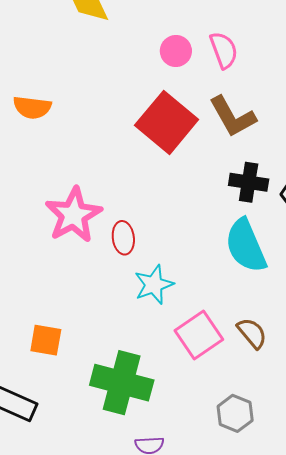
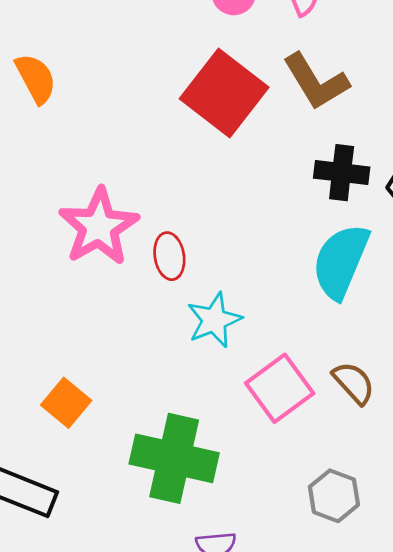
orange semicircle: (32, 107) -> (36, 78), turned -123
cyan semicircle: (246, 246) -> (341, 261), turned 48
orange square: (46, 340) -> (66, 403), turned 32

